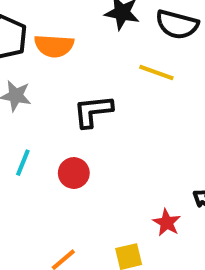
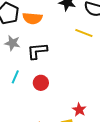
black L-shape: (93, 111) -> (37, 51), moved
red star: (167, 223) -> (79, 110), moved

